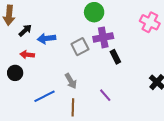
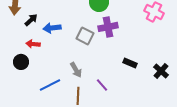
gray square: (80, 47) -> (85, 36), turned -36
black rectangle: (115, 57) -> (130, 63), moved, turned -40
purple line: (105, 95) -> (102, 85), moved

